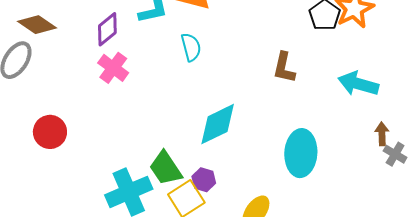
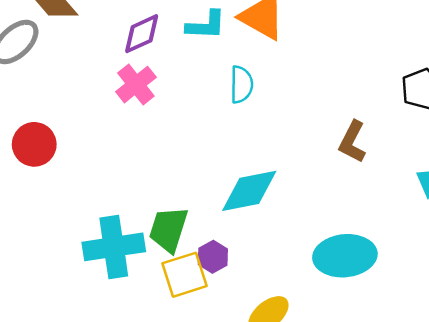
cyan ellipse: (301, 153) -> (345, 256), turned 66
green trapezoid: (166, 168) -> (168, 229), turned 36

